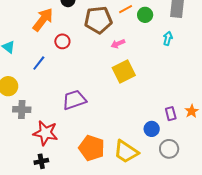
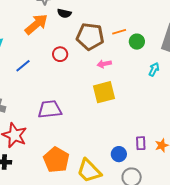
red circle: (62, 41) -> (60, 54), moved

